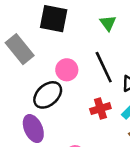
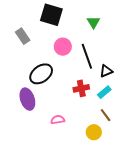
gray rectangle: (20, 49) -> (23, 36), size x0.7
pink circle: (67, 70) -> (63, 47), moved

